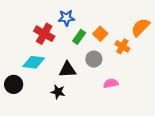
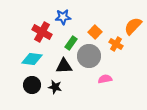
green rectangle: (79, 37) -> (71, 43), moved
gray circle: (94, 59) -> (89, 56), size x1.5
black circle: (14, 84) -> (32, 85), moved

